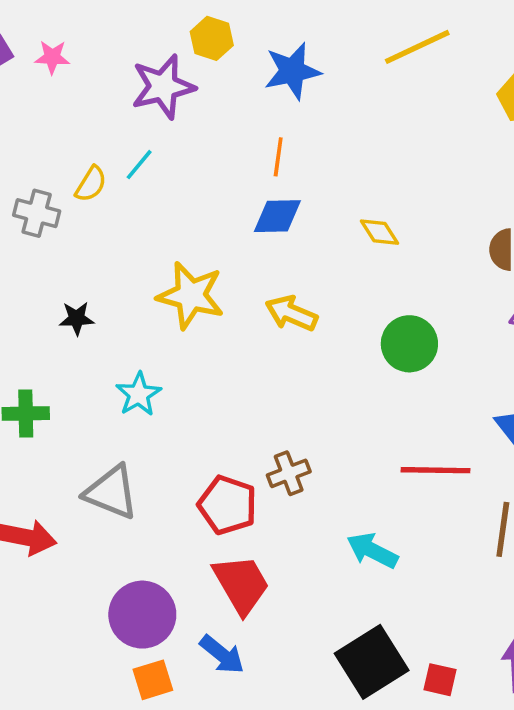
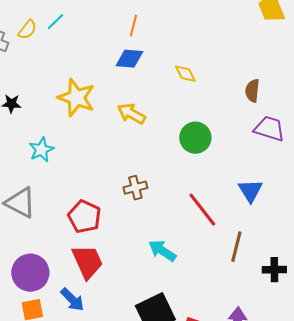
red line: (435, 470) -> (202, 210), turned 45
brown cross: (289, 473) -> (135, 188), moved

